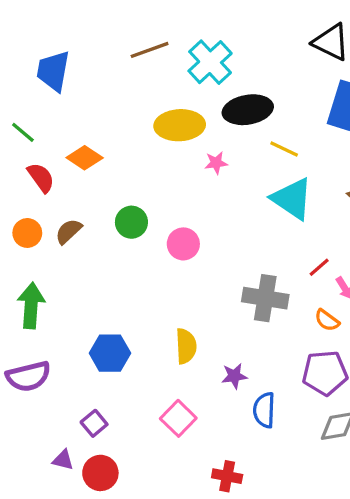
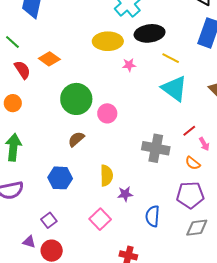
green circle: (131, 222) -> (76, 99), size x1.6
brown semicircle: (69, 231) -> (76, 139), moved
purple star: (234, 376) -> (125, 194), moved

